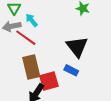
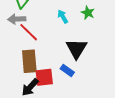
cyan arrow: (32, 20) -> (63, 16), moved

